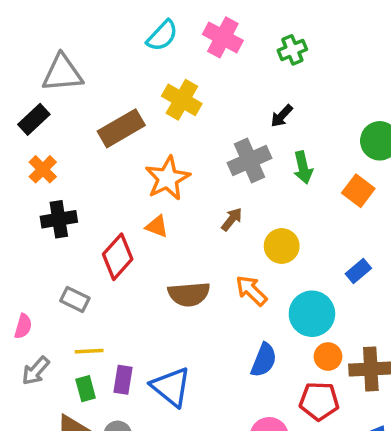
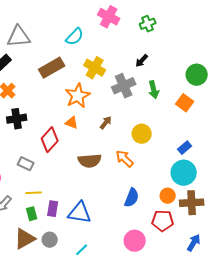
cyan semicircle: (162, 36) -> (75, 37), moved
yellow cross: (182, 100) -> (95, 68), moved
brown arrow: (232, 219) -> (106, 123), moved
cyan circle: (312, 314) -> (184, 173), moved
blue triangle: (171, 387) -> (80, 213), turned -30

